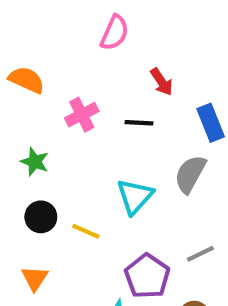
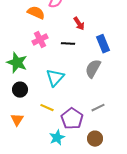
orange semicircle: (27, 80) -> (36, 13), moved
green star: (35, 162) -> (17, 63), size x1.5
cyan triangle: (135, 196) -> (55, 78), moved
yellow line: (86, 231) -> (47, 108), moved

